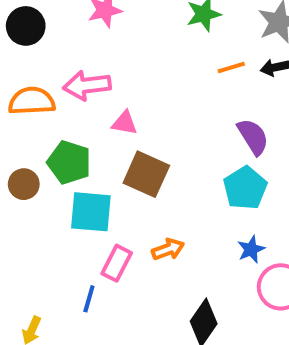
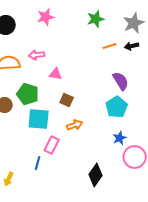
pink arrow: (87, 85) -> (37, 55), size x0.7
brown square: (146, 174) -> (67, 100), size x0.6
orange arrow: (168, 249) -> (75, 125), moved

